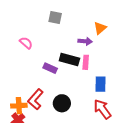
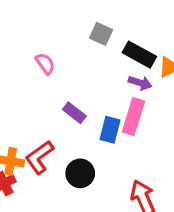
black rectangle: (69, 60) -> (139, 55), moved
pink rectangle: (86, 62) -> (133, 117), size x1.5
blue rectangle: (100, 84) -> (110, 130), moved

